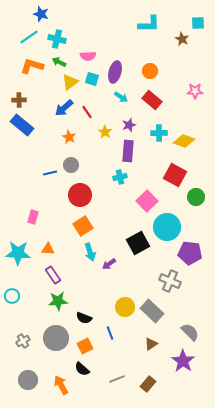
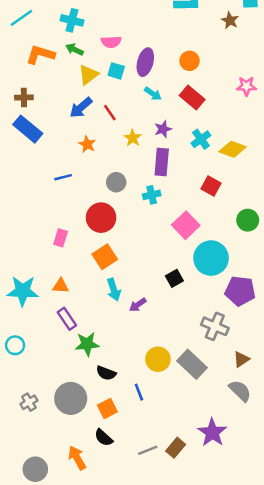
cyan line: (29, 37) -> (21, 18), moved
cyan cross: (159, 133) -> (201, 139), turned -35
gray circle: (71, 165) -> (116, 182), moved
blue line: (50, 173) -> (63, 177), moved
red square: (175, 175) -> (211, 186), moved, size x0.7
pink rectangle: (33, 217) -> (61, 238), moved
black square: (138, 243) -> (174, 278), size x0.6
green star: (58, 301) -> (87, 344), moved
brown triangle: (151, 344) -> (241, 359), moved
purple star: (183, 361) -> (212, 433), moved
gray circle: (28, 380) -> (35, 469), moved
brown rectangle: (148, 384) -> (176, 448), moved

